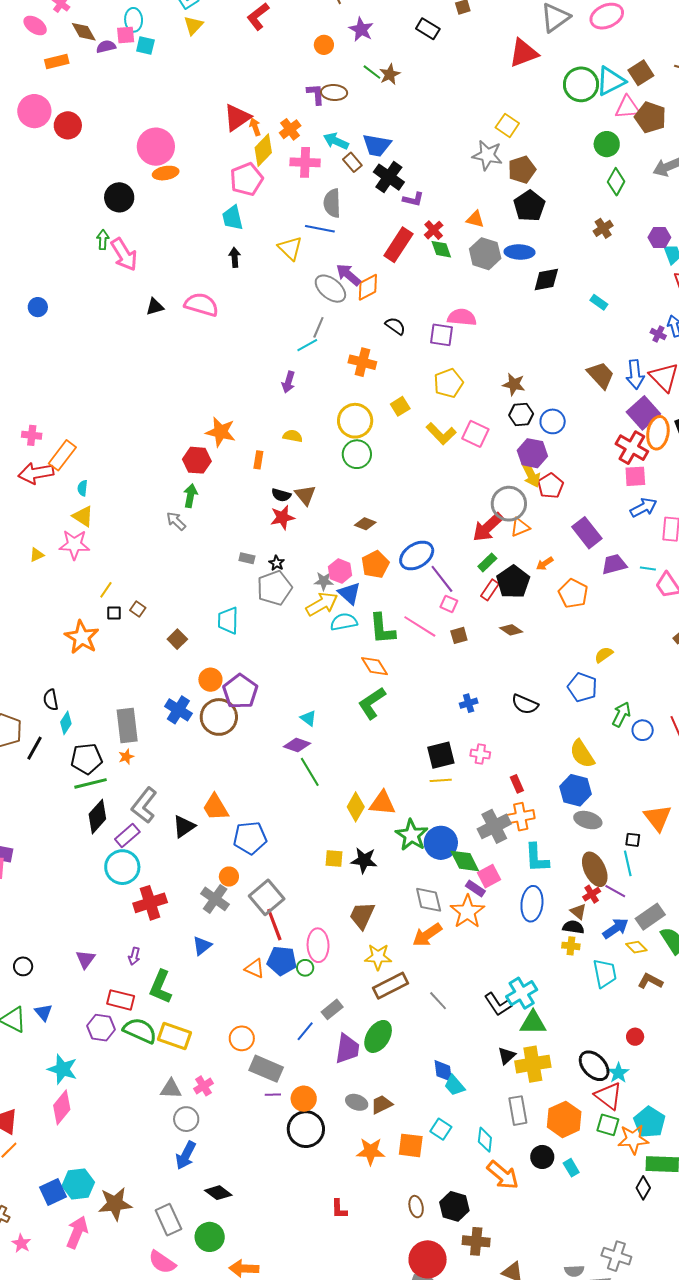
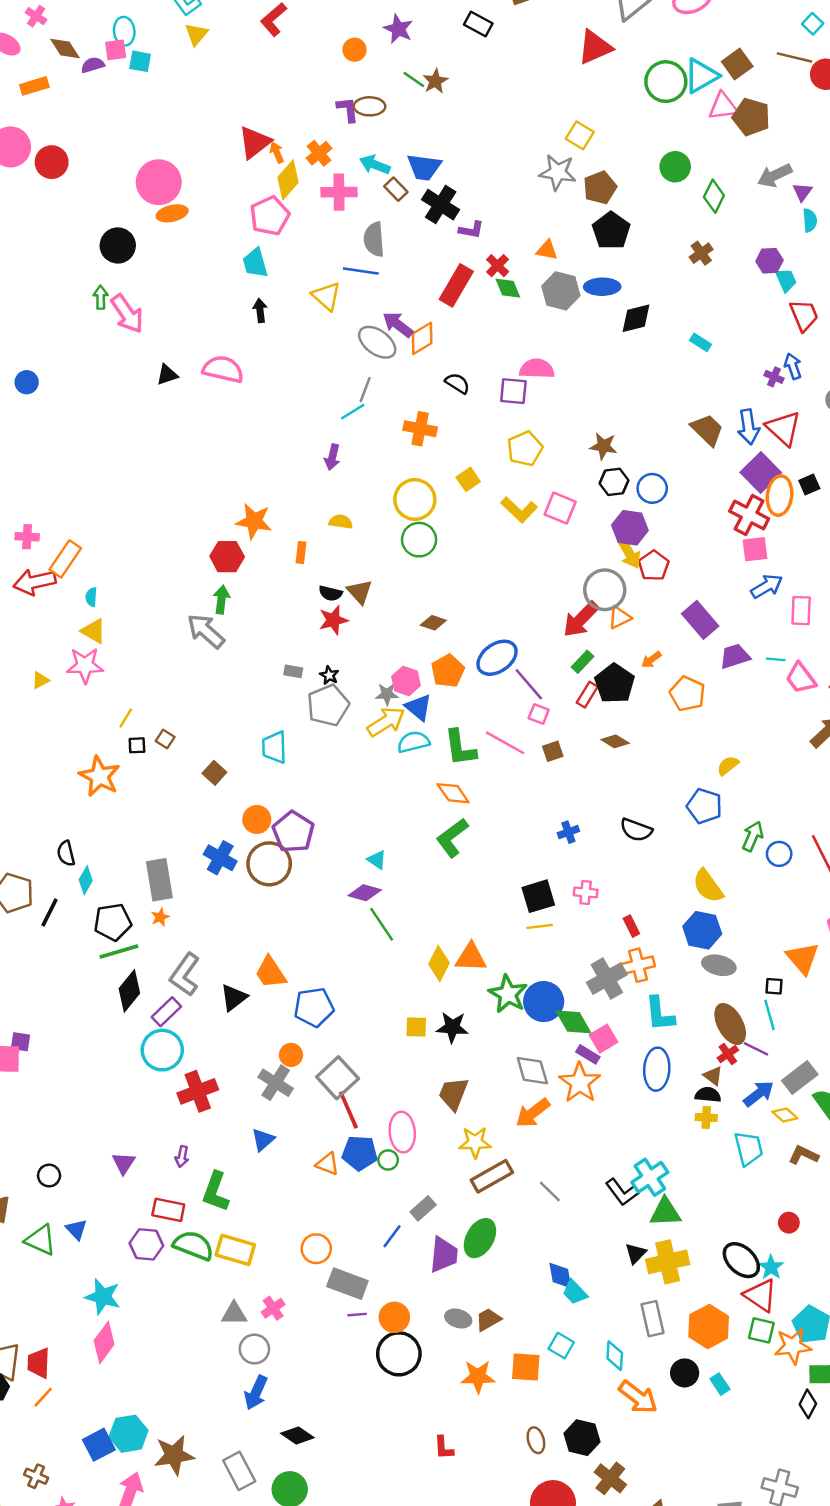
green circle: (607, 144) -> (675, 167), moved
gray arrow: (176, 521) -> (206, 631), size x1.6
brown cross: (476, 1241) -> (610, 1478), turned 36

